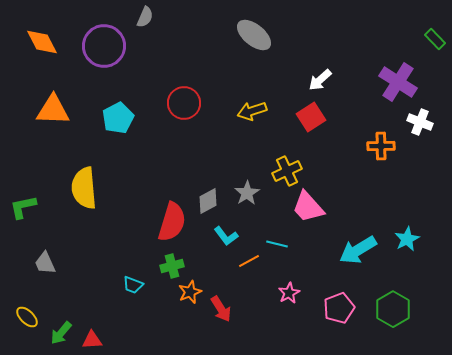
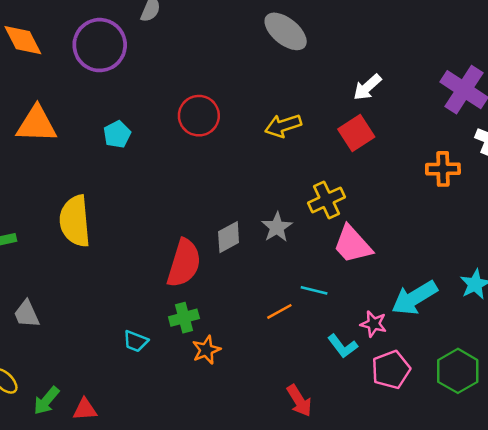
cyan pentagon: (118, 118) -> (117, 134), size x0.7
cyan L-shape: (226, 236) -> (343, 346), moved
pink star: (289, 293) -> (374, 324), moved, turned -30
red arrow: (221, 309) -> (299, 401), moved

